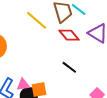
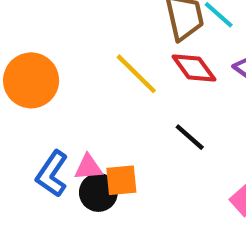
yellow line: (37, 20) -> (136, 74), moved

